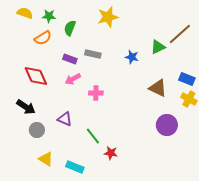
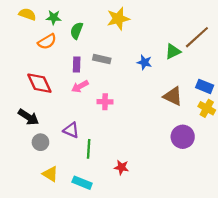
purple rectangle: (70, 59) -> (77, 65), turned 72
green line: (93, 136) -> (89, 149), moved, turned 42

